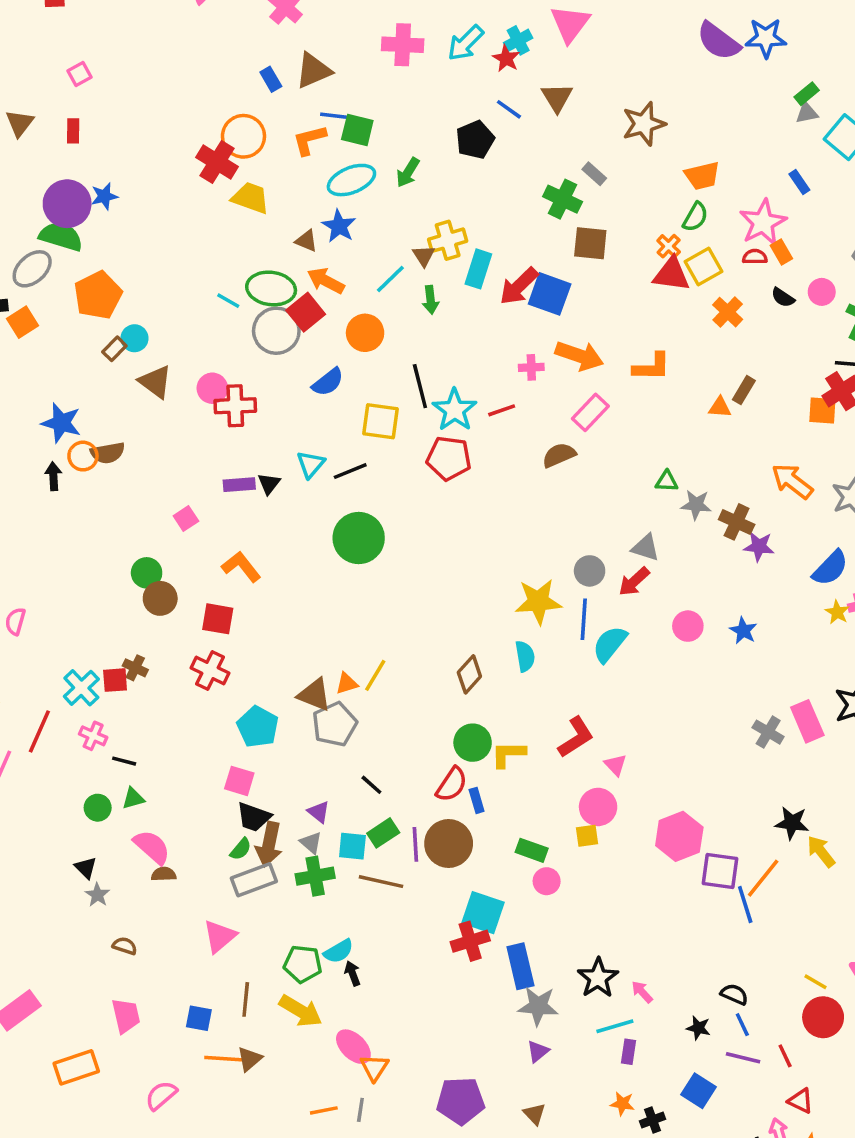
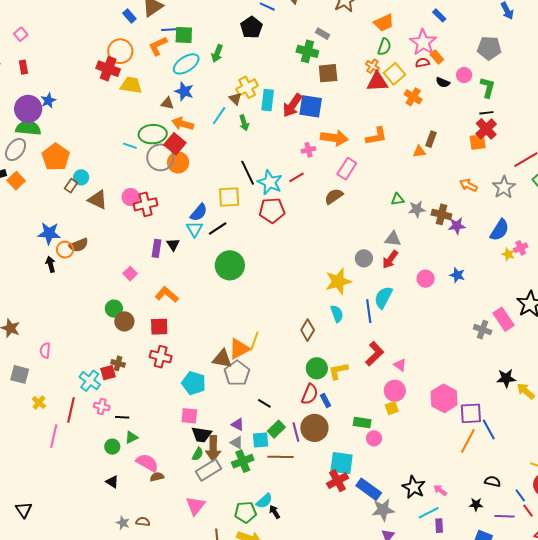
orange circle: (365, 333) -> (178, 162), moved
blue semicircle: (328, 382) -> (199, 212), moved
orange arrow: (792, 481) -> (468, 185), size x0.7
purple rectangle: (239, 485) -> (156, 248), turned -66
blue line: (584, 619) -> (369, 311), moved
orange triangle: (347, 683) -> (239, 349), size x1.6
orange line: (763, 878) -> (468, 441), moved
gray star: (97, 895) -> (123, 523), moved
blue rectangle: (520, 966) -> (369, 489), turned -30
blue line: (742, 1025) -> (520, 495), moved

